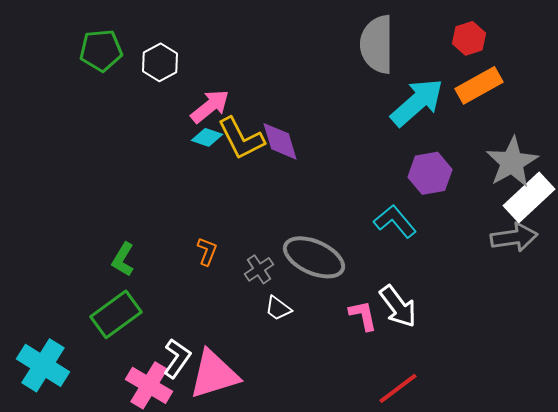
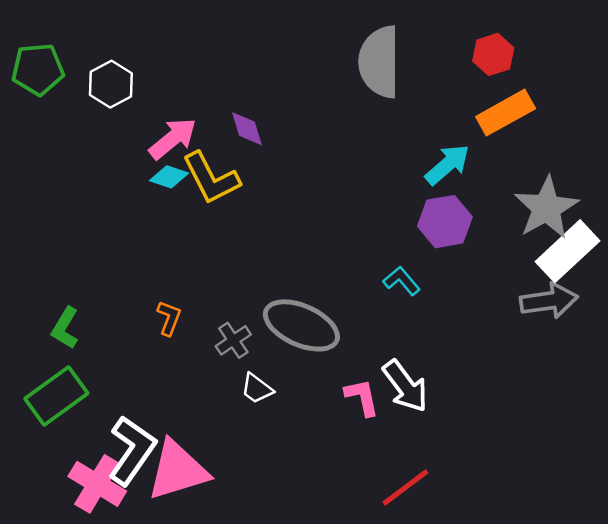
cyan arrow: (417, 102) -> (447, 165), moved, size x0.7
purple diamond: (280, 141) -> (247, 129), moved, size x0.7
cyan L-shape: (395, 221) -> (402, 281), size x0.7
white L-shape: (177, 358) -> (132, 450), size x1.4

